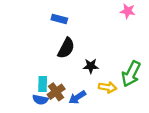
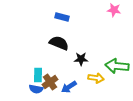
blue rectangle: (59, 19) -> (62, 17), moved
black semicircle: (66, 48) -> (59, 43), turned -96
green arrow: (131, 74) -> (117, 66), turned 70

